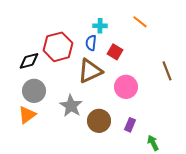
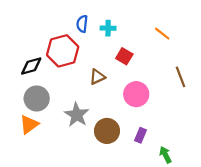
orange line: (140, 22) -> (162, 34), moved
blue semicircle: (91, 43) -> (82, 24), moved
brown triangle: (90, 71) -> (97, 77), size x0.6

